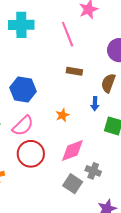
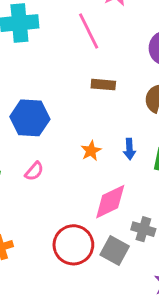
blue arrow: (95, 104) -> (129, 149), moved
pink semicircle: (23, 126) -> (34, 171), size x0.6
red circle: (31, 154) -> (73, 245), moved

